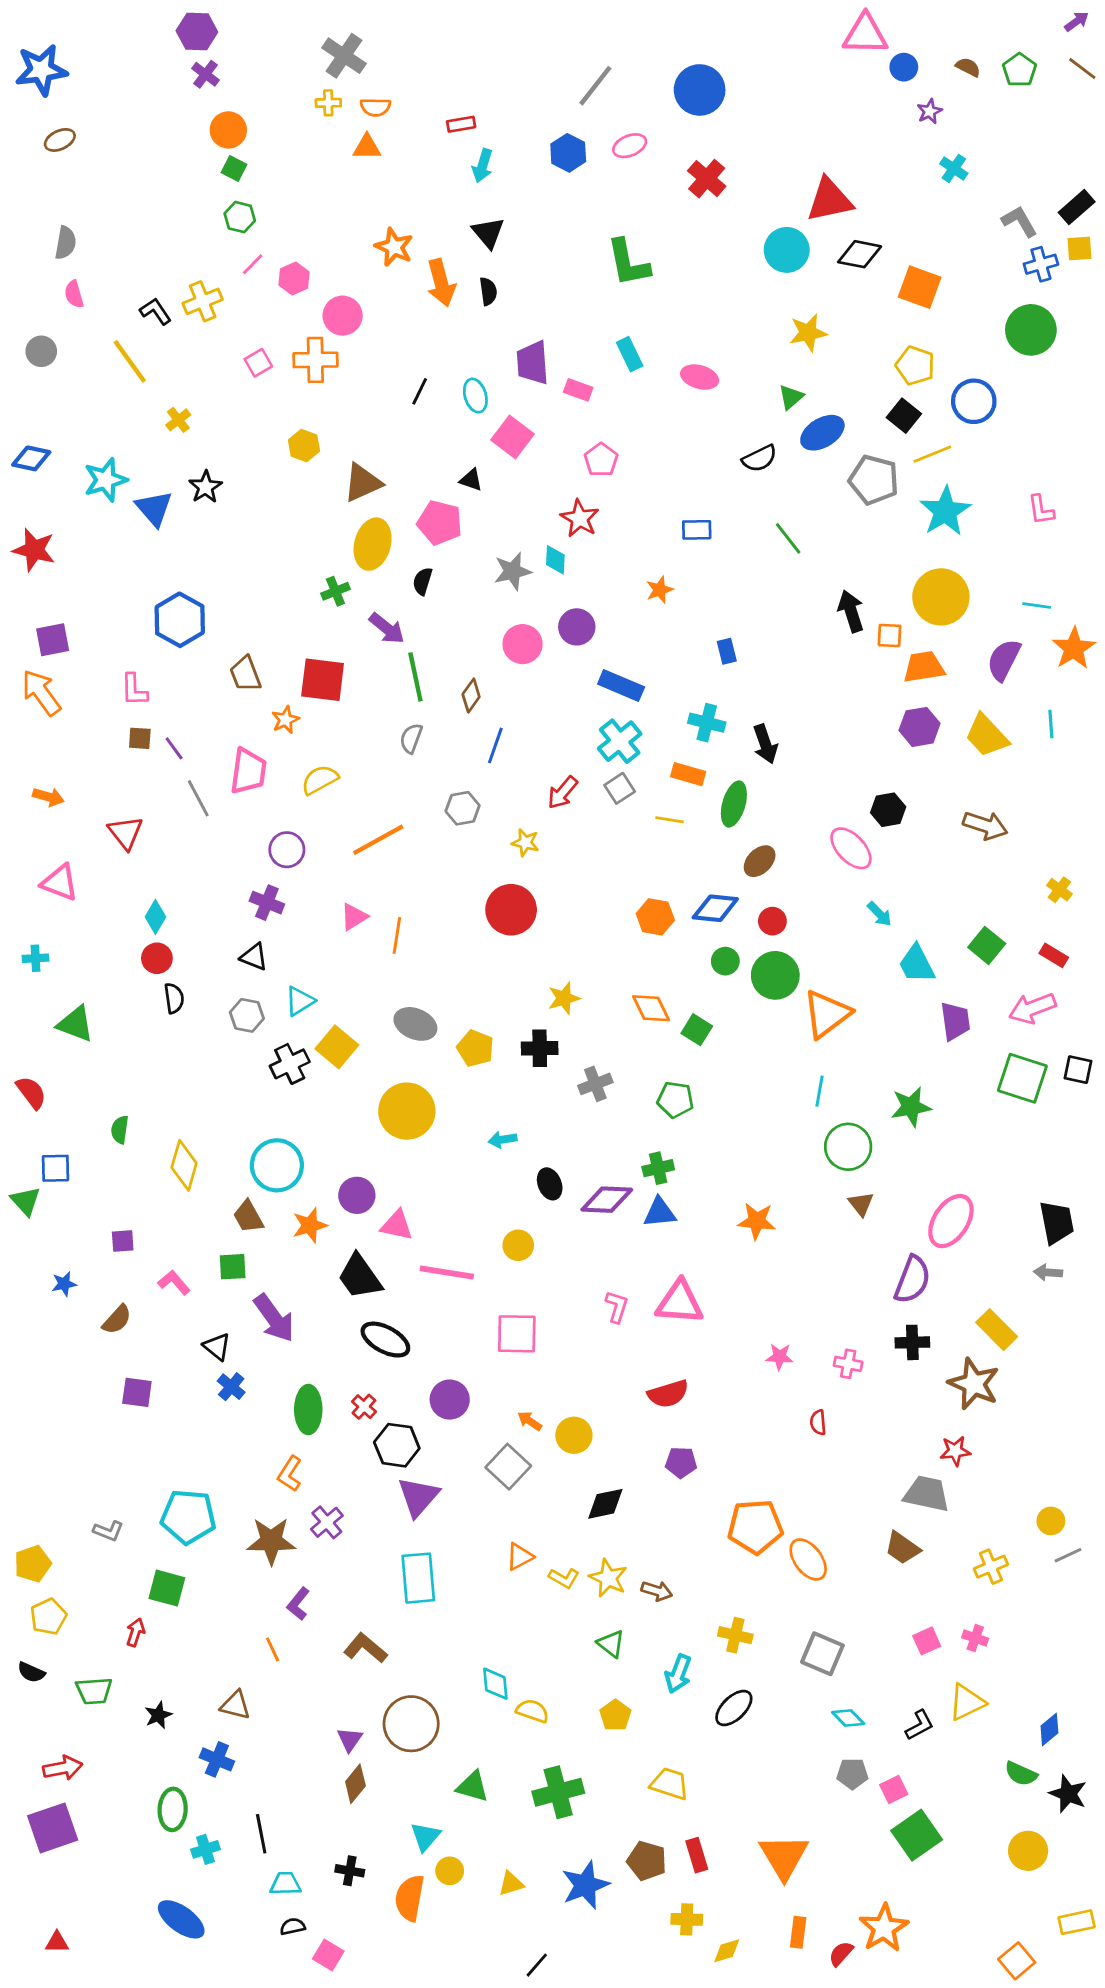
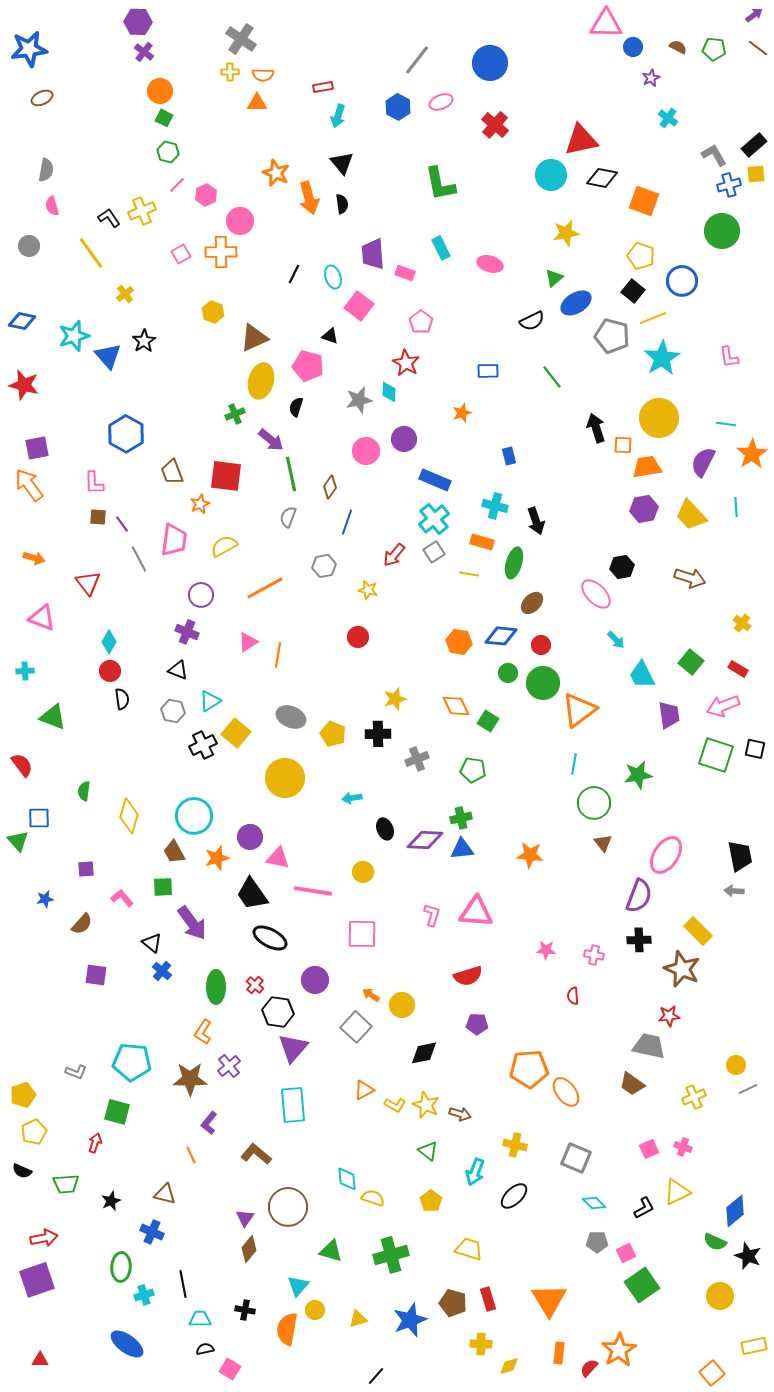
green pentagon: (1019, 70) -> (714, 49), turned -30
red circle: (511, 910) -> (358, 637), size x0.6
blue diamond: (1049, 1729) -> (735, 1211), size x1.4

